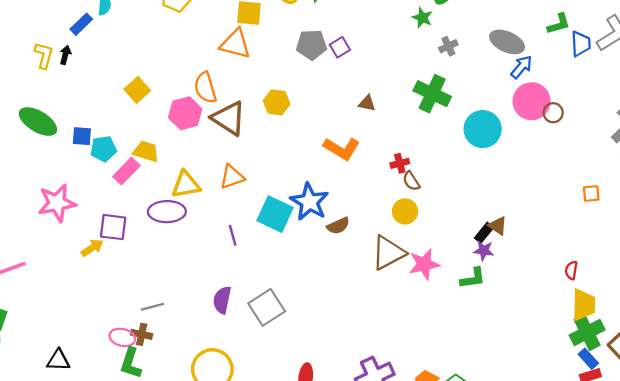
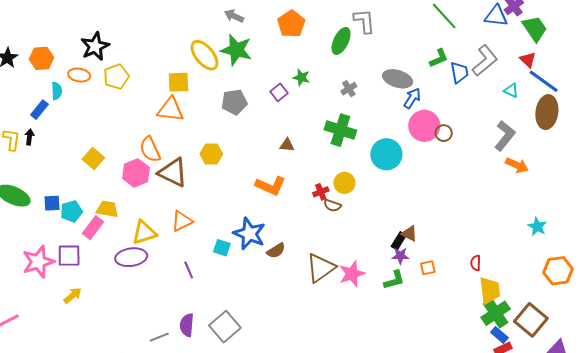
green star: (422, 18) -> (301, 77), moved
purple square: (340, 47) -> (279, 92), moved
brown semicircle: (411, 181) -> (332, 205), turned -30
orange square: (591, 194) -> (428, 268), moved
yellow circle: (405, 211) -> (344, 183), moved
cyan square: (275, 214) -> (222, 248), size x0.6
purple square: (113, 227) -> (69, 256), moved
gray line: (152, 307) -> (159, 337), moved

